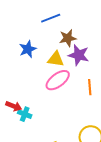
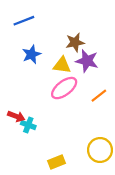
blue line: (51, 18) -> (24, 21), moved
orange line: (90, 87) -> (99, 96), turned 56

